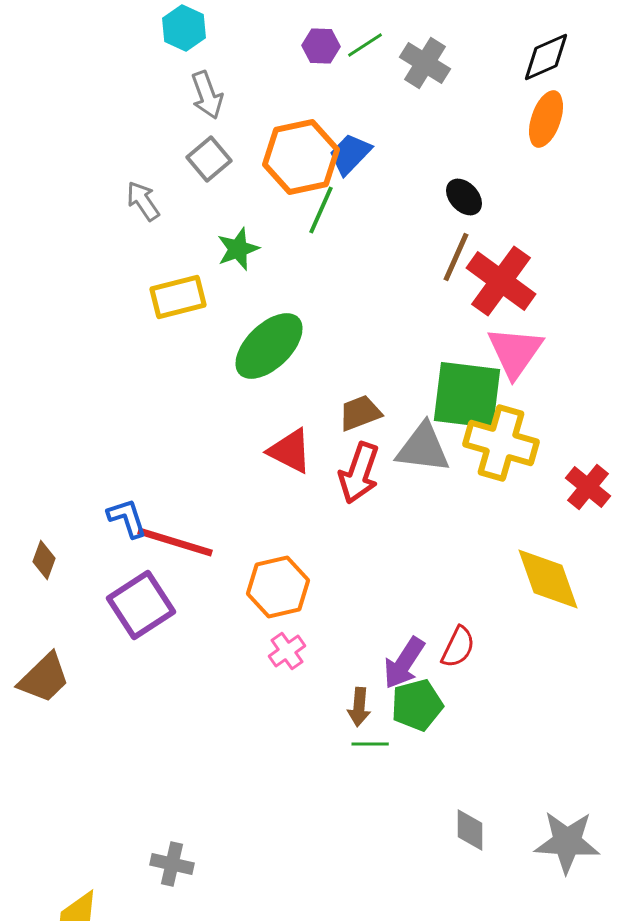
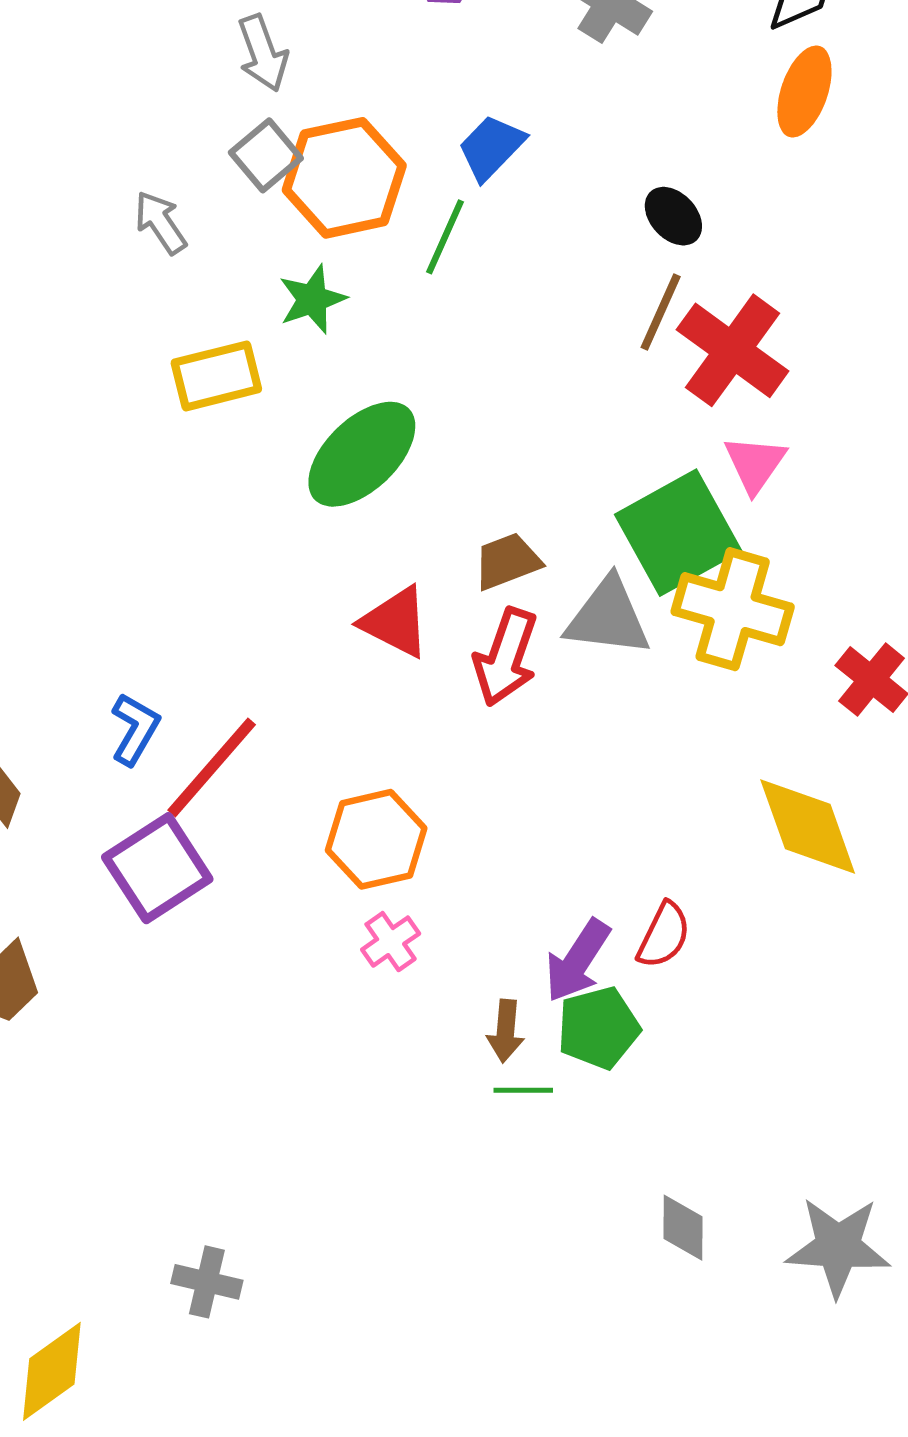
orange hexagon: (301, 157) -> (344, 178), moved
pink triangle: (515, 352) -> (755, 464), size x0.7
green square: (467, 395) -> (678, 533), turned -36
blue L-shape: (127, 518) -> (135, 729), turned 48
red line: (175, 542) -> (212, 767), turned -66

